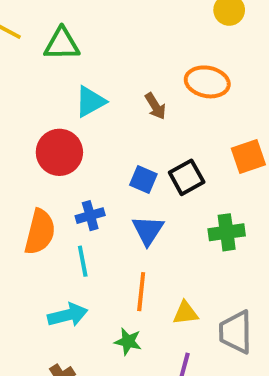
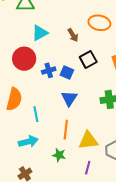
black square: (187, 177) -> (88, 59), moved
blue cross: (90, 216) -> (49, 70), moved
yellow triangle: (186, 313) -> (88, 141), size x1.5

